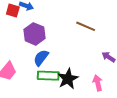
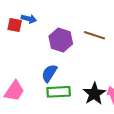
purple hexagon: (34, 34) -> (61, 40), moved
black star: (68, 79) -> (94, 94), moved

